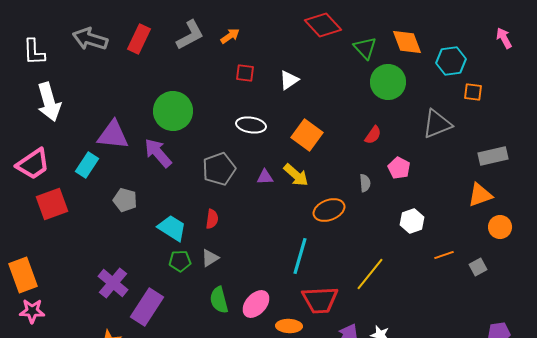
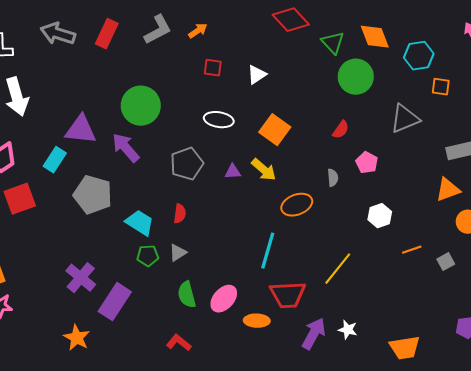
gray pentagon: (125, 200) -> (93, 195), size x1.6

